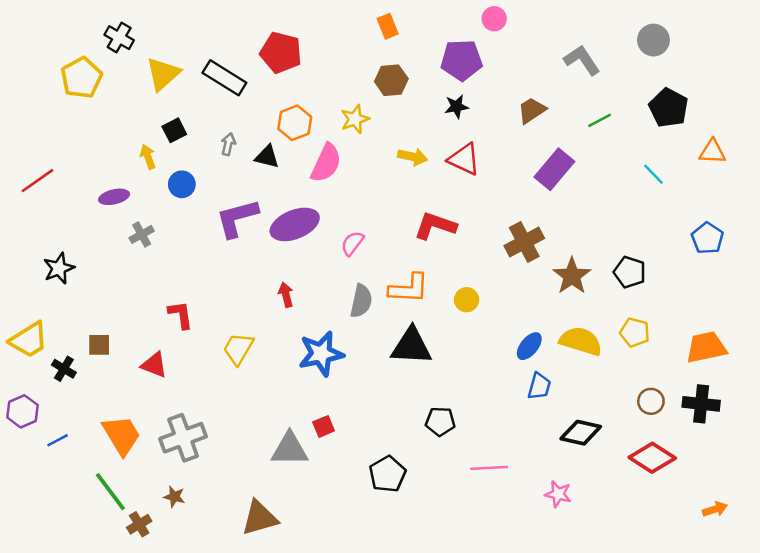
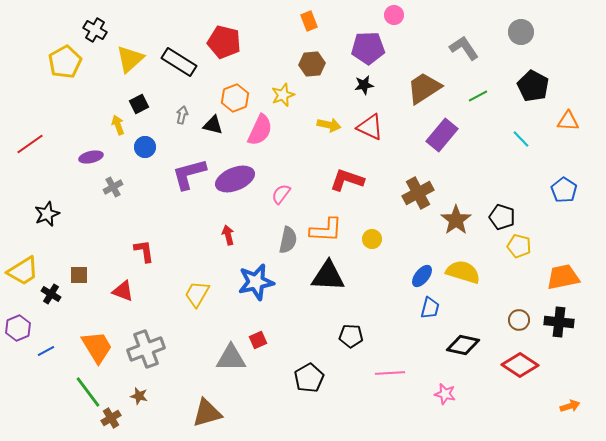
brown trapezoid: (532, 110) -> (424, 88), size x1.5
yellow pentagon: (635, 332) -> (519, 246), moved
yellow trapezoid: (238, 349) -> (197, 294), moved

